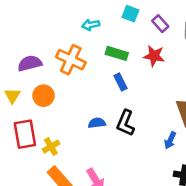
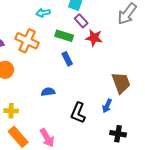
purple rectangle: (160, 24) -> (81, 21), moved
black L-shape: (125, 123) -> (78, 113), moved
yellow cross: (51, 147) -> (11, 111), turned 32

